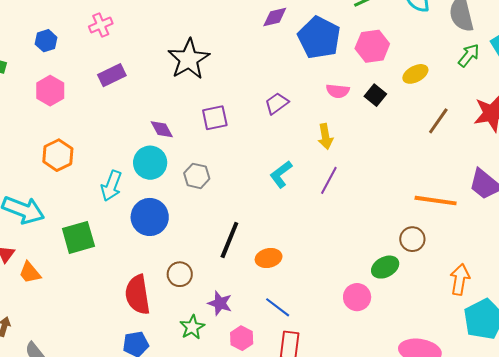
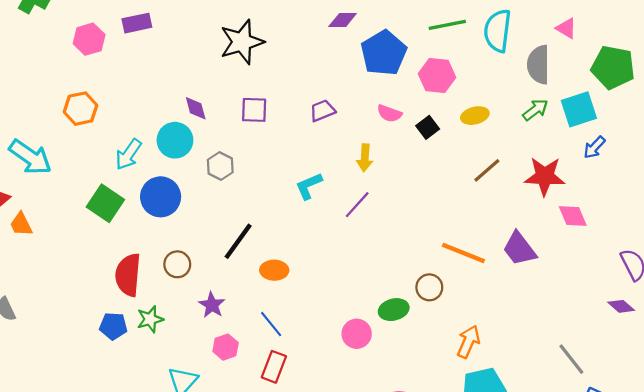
purple rectangle: (112, 75) -> (137, 23), moved
green square: (78, 237) -> (105, 203), moved, turned 36
green star: (192, 327) -> (150, 319), moved

